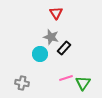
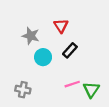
red triangle: (56, 13) -> (61, 26), moved
gray star: (51, 37) -> (31, 36), moved

